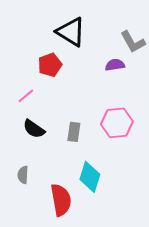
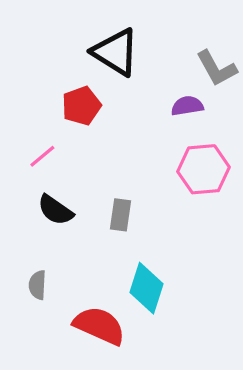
pink hexagon: (117, 123) -> (204, 169), moved
red semicircle: (61, 200) -> (99, 326), turned -56

